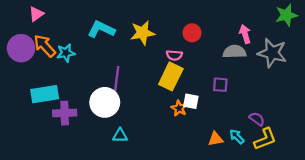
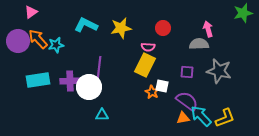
gray star: (272, 53) -> (219, 71), moved
purple cross: (65, 113) -> (70, 81), moved
purple semicircle: (257, 119) -> (187, 101), moved, size x1.6
cyan arrow: (237, 137) -> (201, 116), size x1.6

